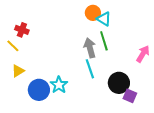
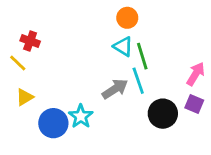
cyan triangle: (104, 19) -> (123, 47), moved
gray arrow: (90, 48) -> (115, 89), moved, turned 72
cyan line: (90, 69) -> (138, 81), moved
purple square: (130, 96) -> (194, 104), moved

